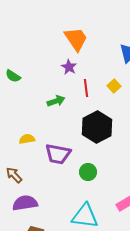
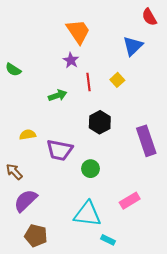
black hexagon: (97, 127) -> (100, 122), size x0.7
purple semicircle: (25, 203) -> (26, 201), turned -35

